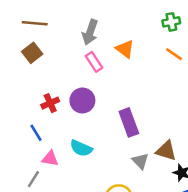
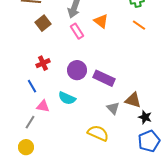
brown square: (32, 53) -> (43, 23), moved
purple circle: (82, 101) -> (77, 70), moved
purple rectangle: (129, 122) -> (104, 78), turned -45

